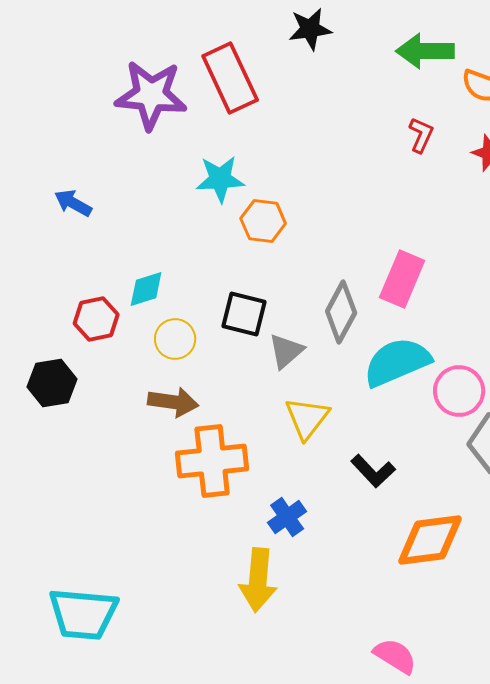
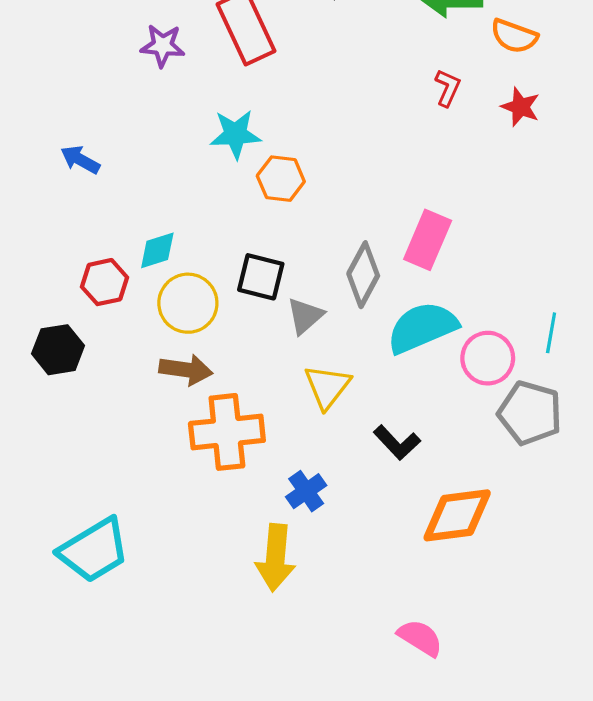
purple star: (151, 95) -> (163, 46), size x0.6
yellow circle: (175, 339) -> (188, 303), size x1.4
cyan trapezoid: (83, 614) -> (94, 550), moved, turned -36

